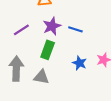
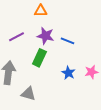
purple star: (52, 26) -> (46, 36), turned 30
gray triangle: (41, 77) -> (28, 94), moved

